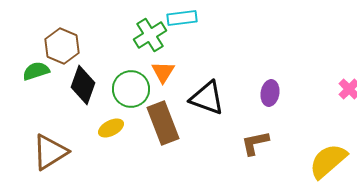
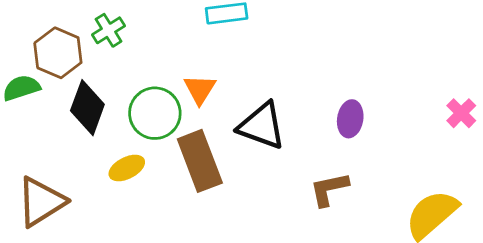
green cross: (150, 35) -> (109, 30), moved, size x0.7

